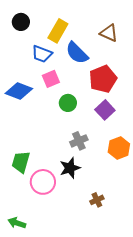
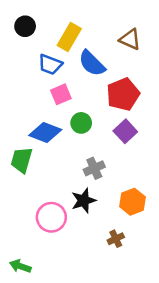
blue diamond: (19, 91) -> (45, 132), moved
orange hexagon: (119, 148) -> (132, 202), moved
green trapezoid: (21, 162) -> (21, 160), moved

